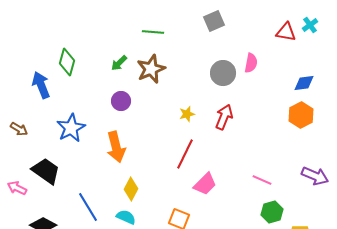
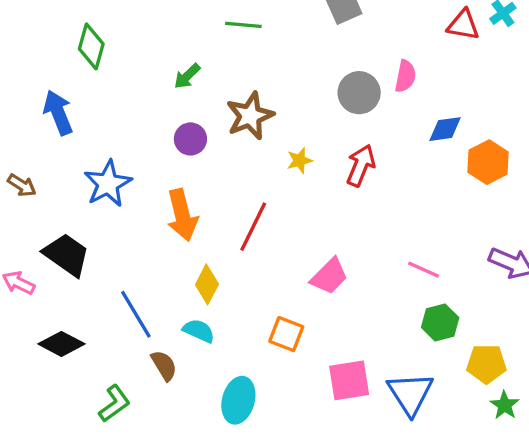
green diamond: (67, 62) -> (91, 46), moved
brown star: (151, 69) -> (250, 116), moved
blue diamond: (304, 83) -> (445, 129), moved
red line: (185, 154) -> (253, 227), moved

